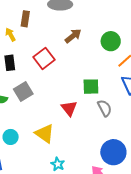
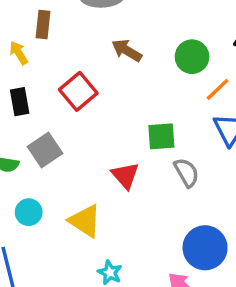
brown arrow: (73, 36) -> (127, 50), turned -108
cyan circle: (11, 137) -> (29, 212), moved

